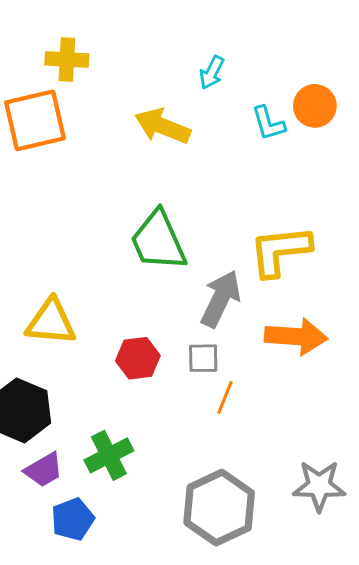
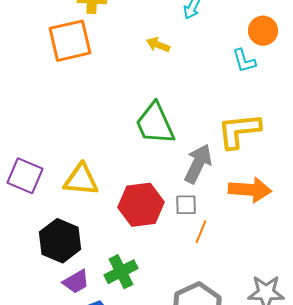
cyan L-shape: (268, 123) -> (244, 61), moved
yellow arrow: (163, 126) -> (158, 45), size x0.6
red hexagon: (138, 358) -> (141, 205), size x1.5

